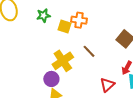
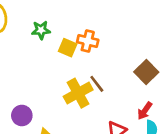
yellow cross: (63, 61) -> (78, 93), moved
purple circle: (51, 79) -> (22, 115), moved

